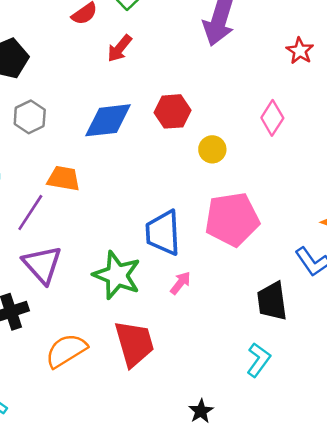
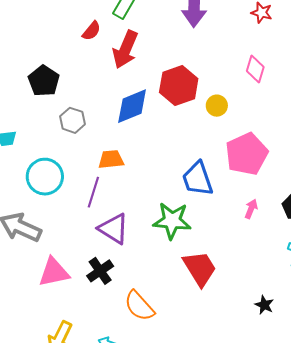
red arrow: (120, 48) -> (125, 49), size x1.6
red hexagon: (173, 111) -> (179, 86), size x1.4
pink arrow: (180, 283) -> (251, 209), moved
orange semicircle: (66, 351) -> (139, 306), moved, turned -84

